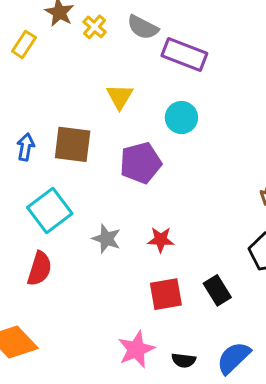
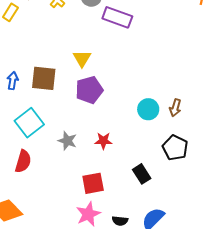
yellow triangle: (120, 97) -> (82, 58), moved
cyan circle: (181, 118) -> (148, 109), moved
red square: (166, 294) -> (93, 183), moved

